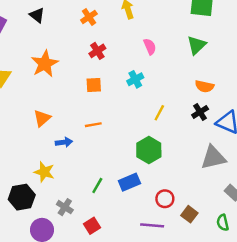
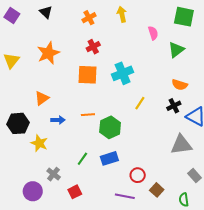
pink semicircle: (150, 46) -> (153, 33), moved
cyan cross: (135, 79) -> (123, 73), size x1.5
orange square: (94, 85) -> (88, 75), size x1.5
orange line: (93, 125) -> (88, 115), moved
green hexagon: (149, 150) -> (110, 127), moved
black hexagon: (22, 197) -> (18, 123), moved

